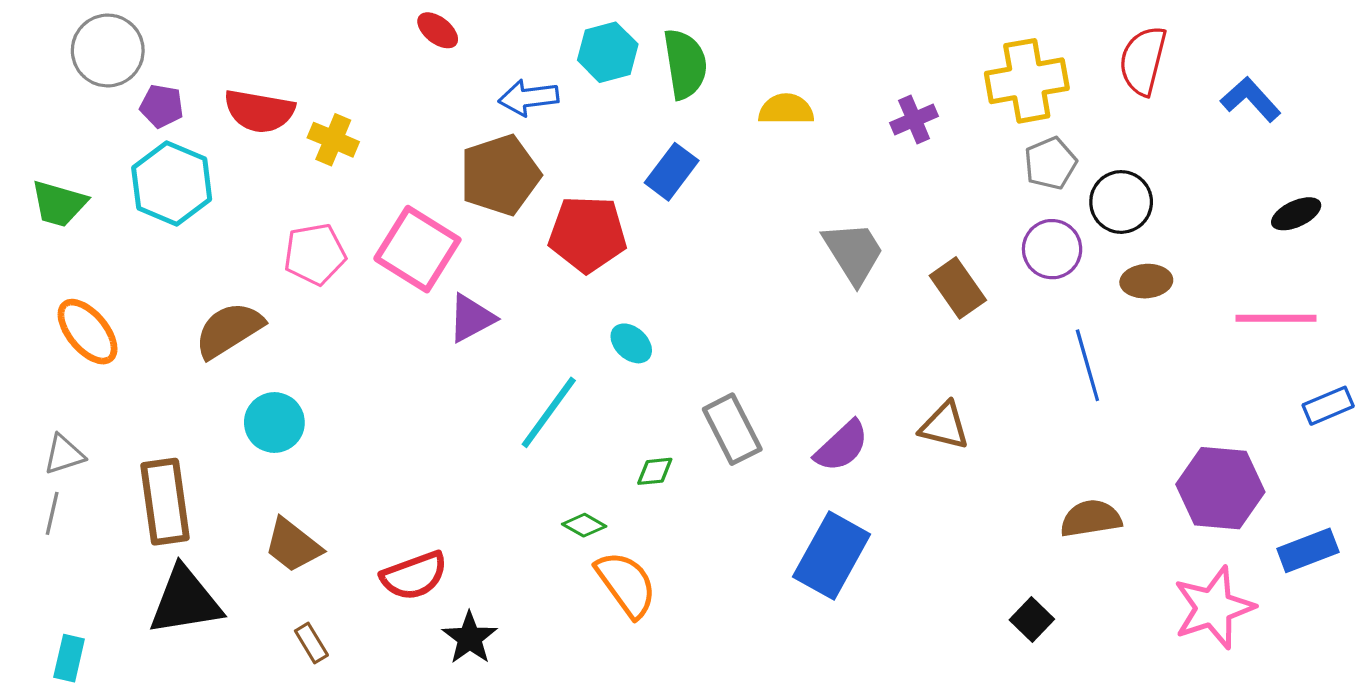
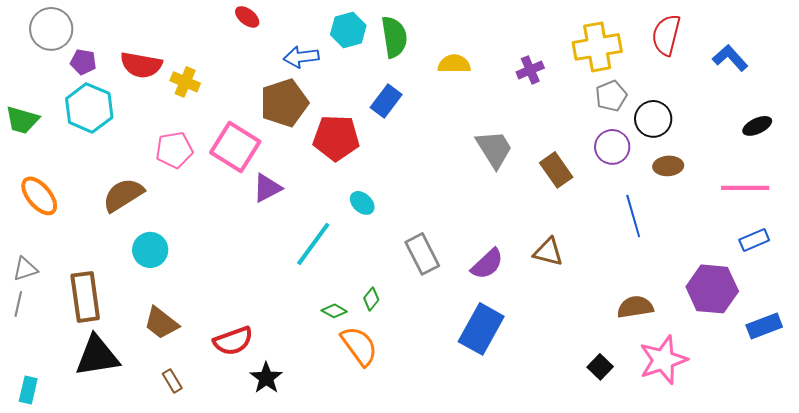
blue rectangle: (1328, 406) -> (754, 240), moved
green diamond: (655, 471) -> (371, 299), moved, turned -45
pink star: (1214, 608) -> (663, 360), moved

